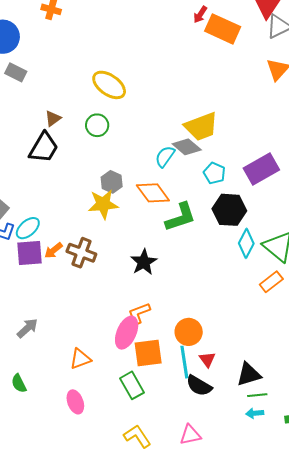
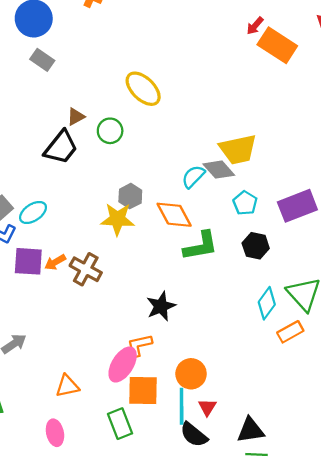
green circle: (97, 125) -> (110, 131), moved
black hexagon: (229, 210) -> (256, 246), size x0.7
cyan ellipse: (28, 228) -> (33, 212), moved
cyan diamond: (246, 243) -> (267, 303), moved
black star: (144, 262) -> (161, 306), moved

